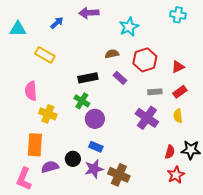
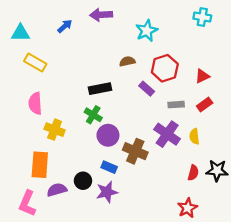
yellow rectangle: (45, 55) -> (35, 63), moved
purple rectangle: (120, 78) -> (147, 89), moved
yellow semicircle: (178, 116) -> (194, 136), moved
brown cross: (119, 175) -> (135, 151), moved
red star: (176, 175) -> (188, 208), moved

